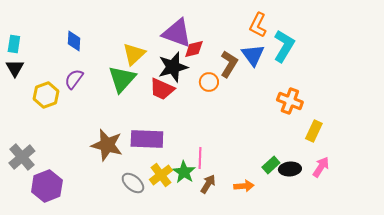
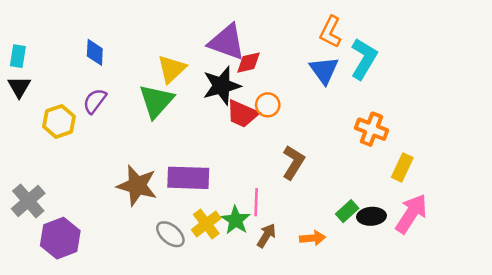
brown L-shape: (229, 64) -> (293, 162), moved
red trapezoid: (162, 89) -> (242, 114), moved
pink arrow: (321, 167) -> (411, 214), size x1.5

